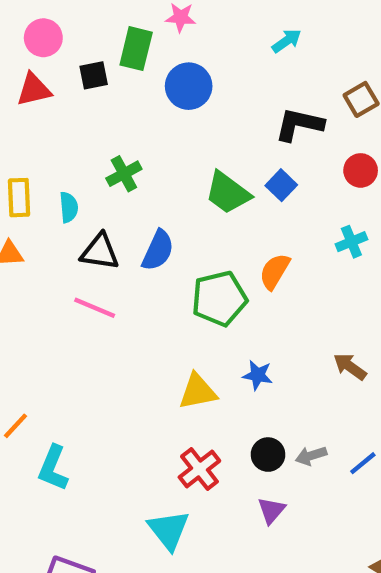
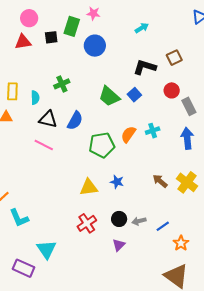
cyan cross: (351, 242) -> (153, 131), moved
cyan L-shape: (53, 468) -> (19, 218), turned -50
cyan triangle: (169, 530) -> (46, 249), moved

